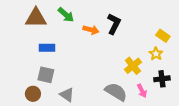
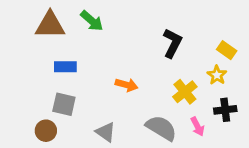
black L-shape: (114, 24) -> (172, 43), moved
orange arrow: (91, 30) -> (127, 85), moved
gray triangle: (67, 95) -> (106, 132), moved

